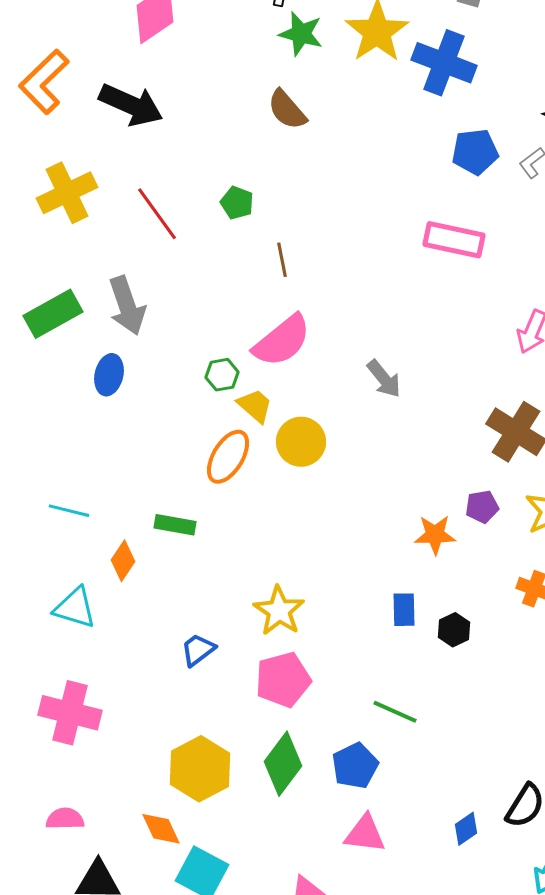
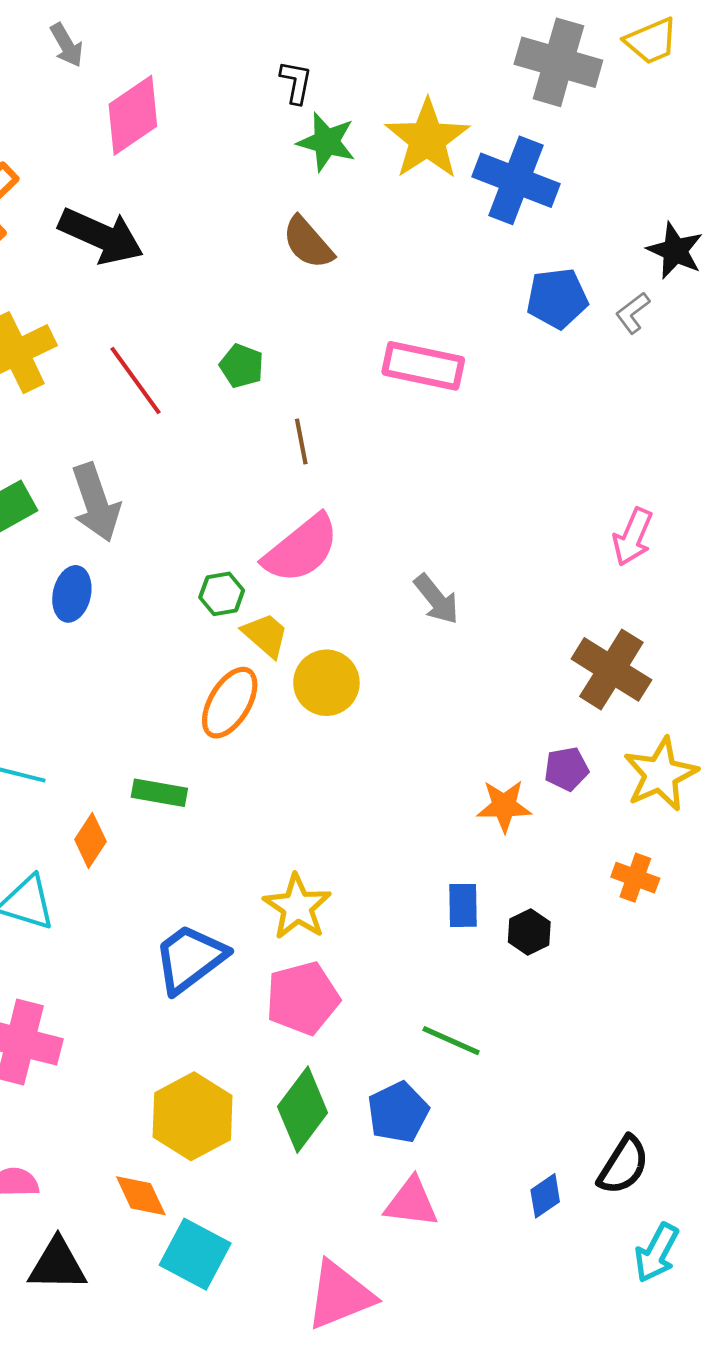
pink rectangle: (454, 240) -> (423, 366), moved
blue trapezoid: (198, 650) -> (190, 958), size x1.6

